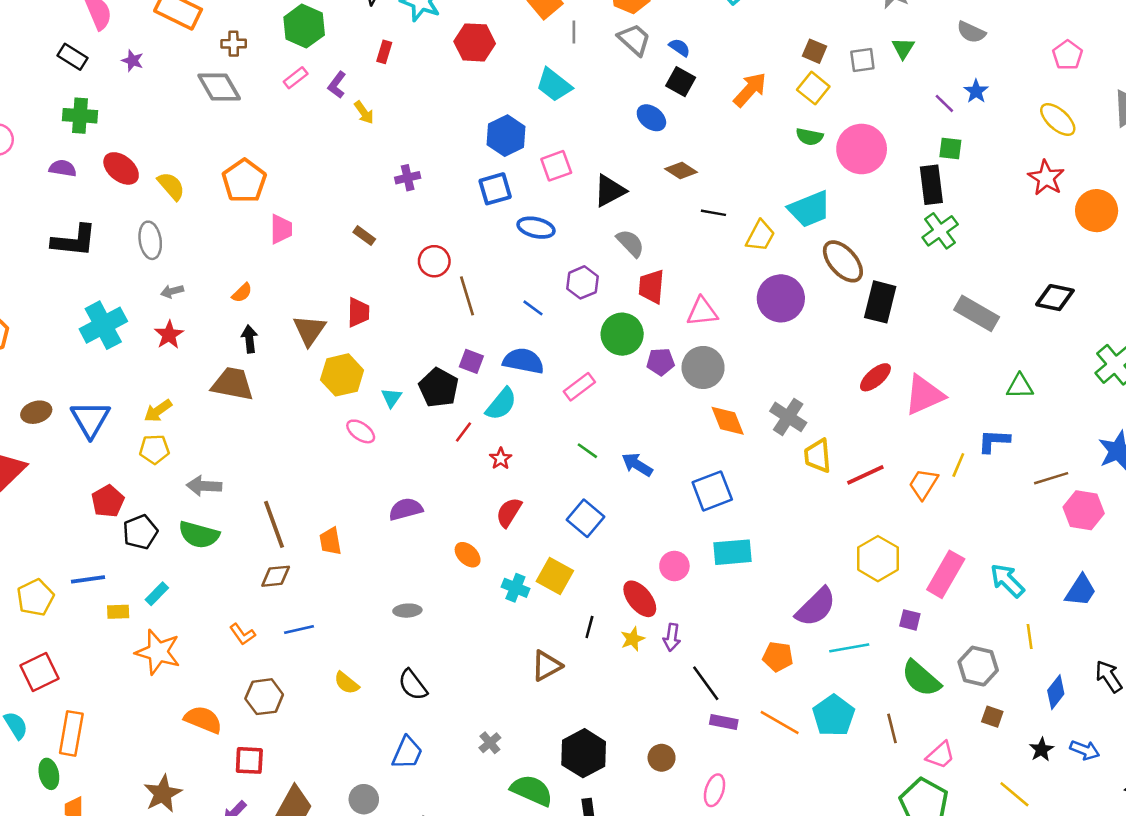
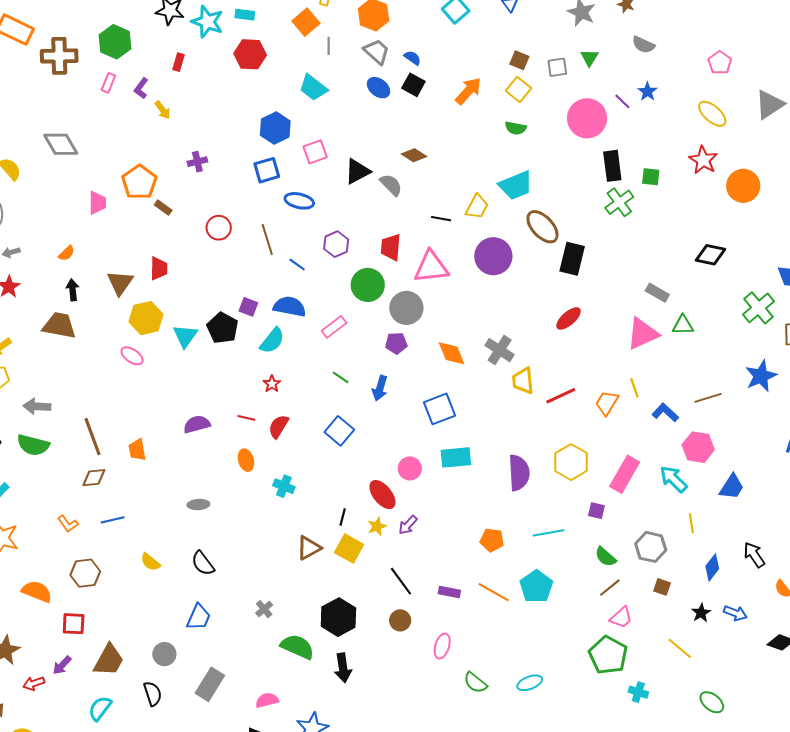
brown cross: (234, 44) -> (59, 56), size x1.8
pink rectangle: (296, 78) -> (108, 83), turned -30
gray diamond: (219, 87) -> (61, 144), moved
blue ellipse: (651, 118) -> (378, 88), moved
pink circle: (862, 149) -> (587, 118), moved
green square: (950, 149) -> (651, 177), moved
orange pentagon: (244, 181) -> (139, 182), moved
black line: (713, 213) -> (441, 219), moved
gray semicircle: (630, 243) -> (391, 185), moved
brown line: (467, 296) -> (267, 240), moved
pink triangle: (702, 312) -> (431, 267), size x1.4
gray rectangle: (977, 313) -> (657, 293), moved, size x0.7
purple pentagon: (661, 362) -> (396, 343), moved
gray circle: (703, 367) -> (406, 308), moved
pink triangle: (924, 395) -> (643, 334), moved
cyan triangle: (391, 398) -> (185, 336), size x1.5
pink ellipse: (361, 431) -> (132, 356), moved
red line: (464, 432) -> (246, 418), moved, turned 66
blue L-shape: (994, 441) -> (665, 413), moved, turned 40
blue arrow: (637, 465) -> (380, 388), turned -105
yellow line: (958, 465) -> (634, 388), turned -42
pink hexagon: (1084, 510) -> (698, 447), moved
orange ellipse: (468, 555) -> (246, 460), turned 30
yellow square: (555, 576) -> (349, 549), moved
purple semicircle: (816, 607) -> (519, 473), moved, turned -48
purple arrow: (672, 637) -> (408, 525), turned 35
green semicircle: (921, 678) -> (605, 557), size x0.7
black line: (706, 683) -> (401, 581), moved
brown line: (892, 728) -> (610, 588), moved, turned 65

